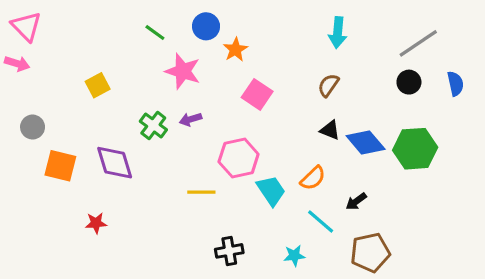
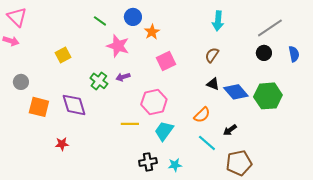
pink square: (257, 94) -> (166, 61), turned 30
cyan trapezoid: (271, 191) -> (164, 131), moved, turned -110
cyan star: (294, 256) -> (175, 165), moved

